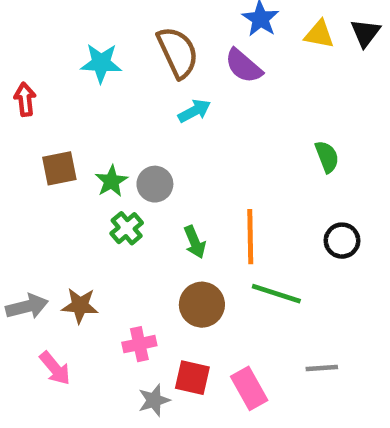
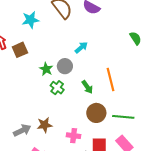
cyan arrow: (194, 111) -> (81, 47), moved
brown square: (59, 168) -> (20, 50), moved
green line: (276, 294) -> (123, 117), moved
pink cross: (139, 344) -> (74, 136), turned 32

